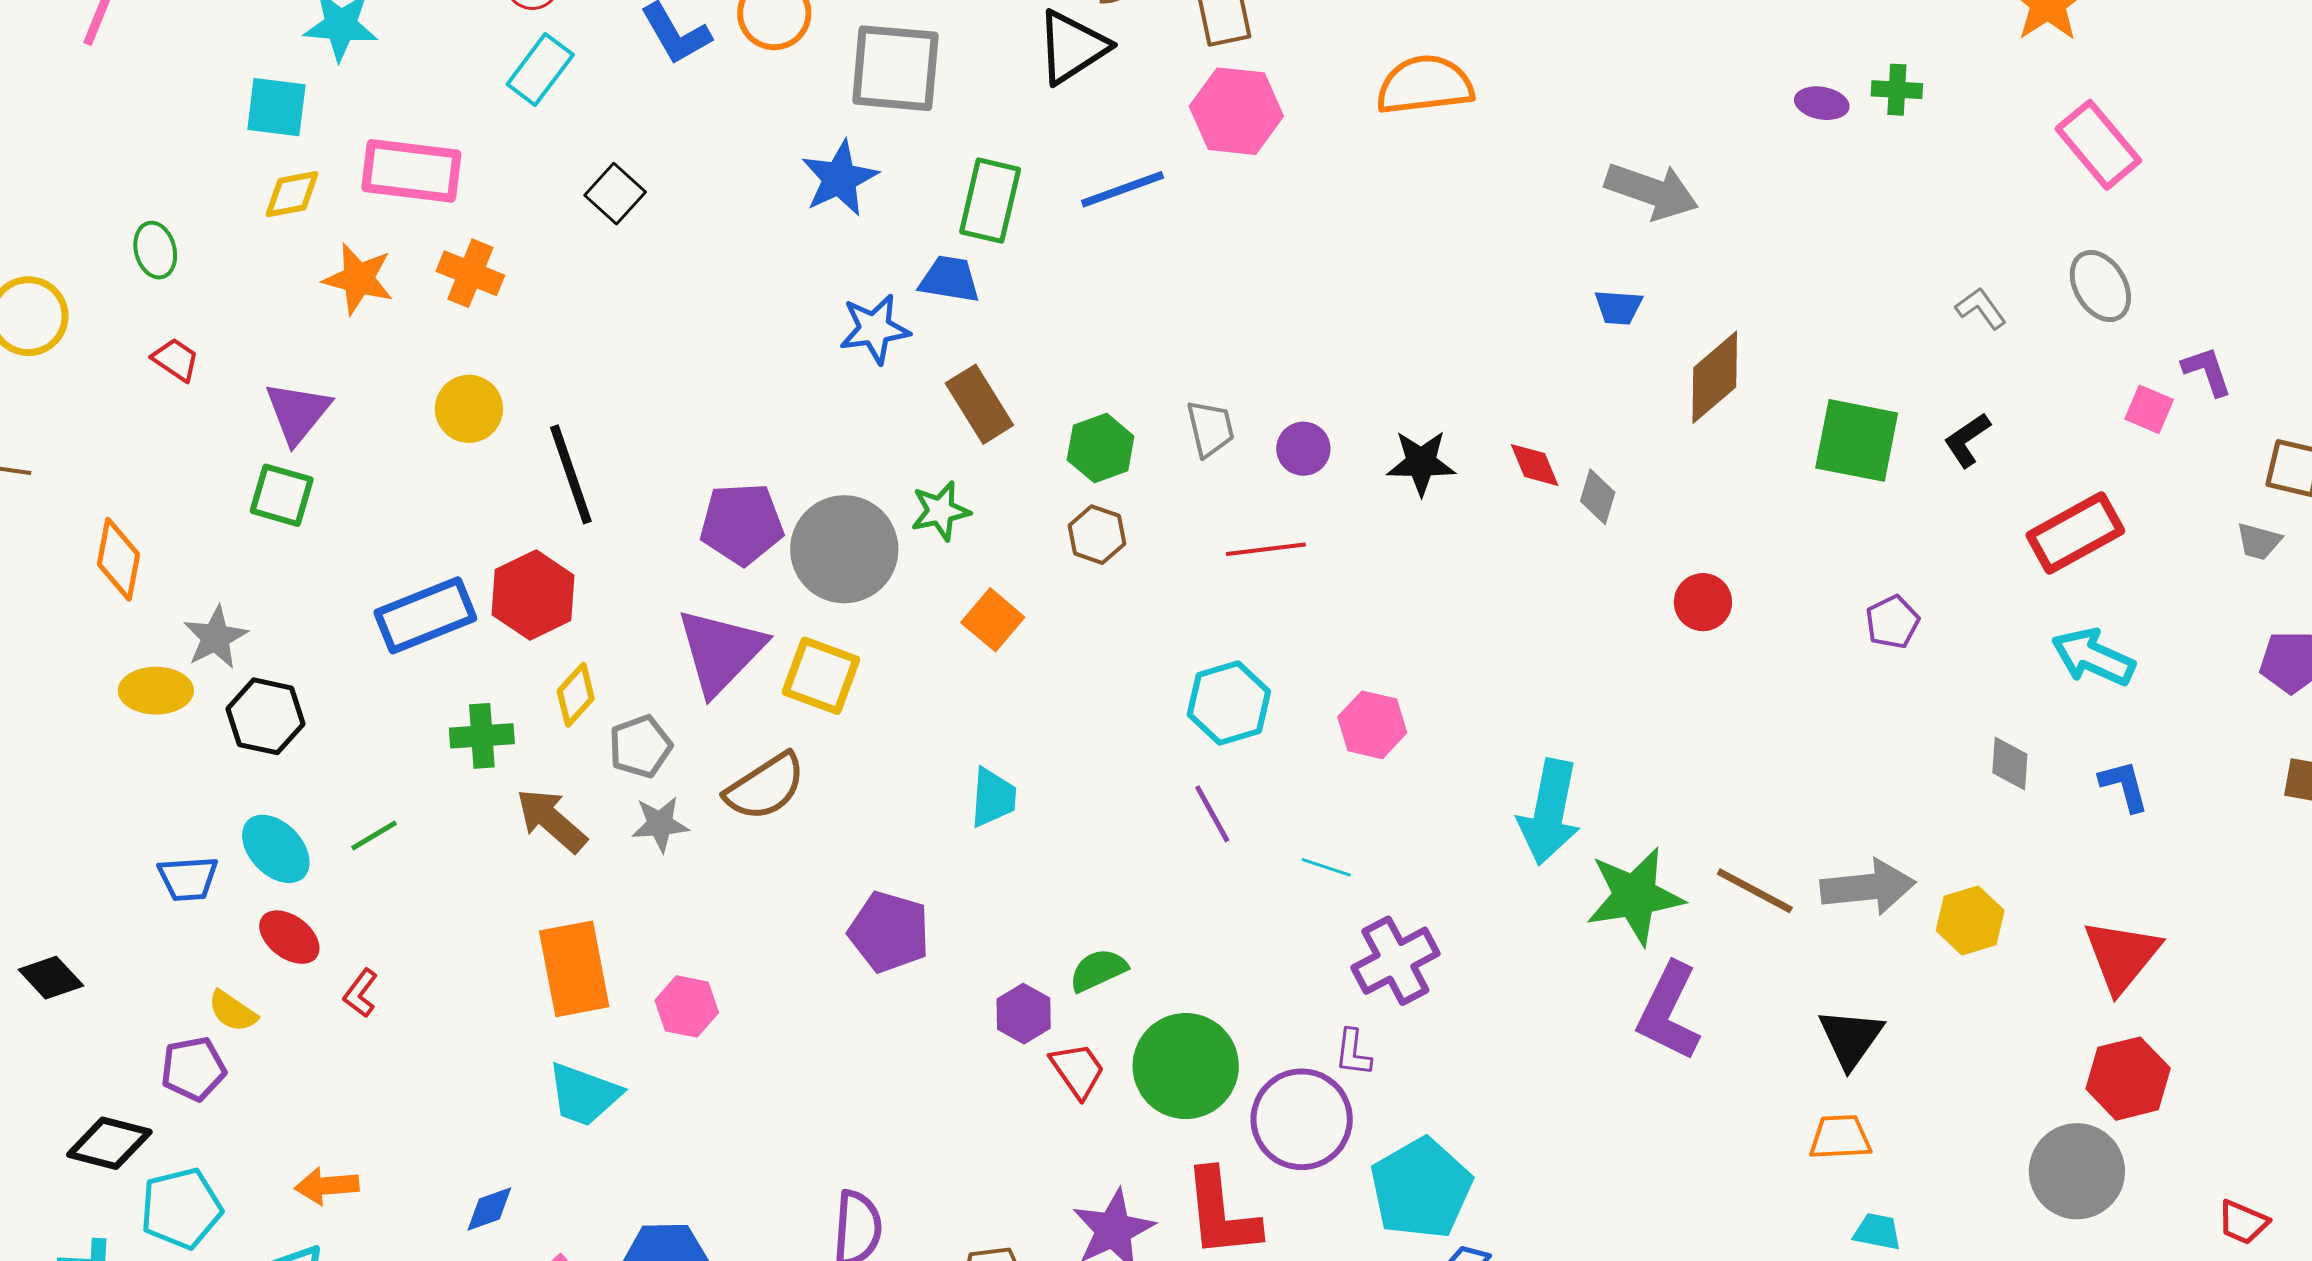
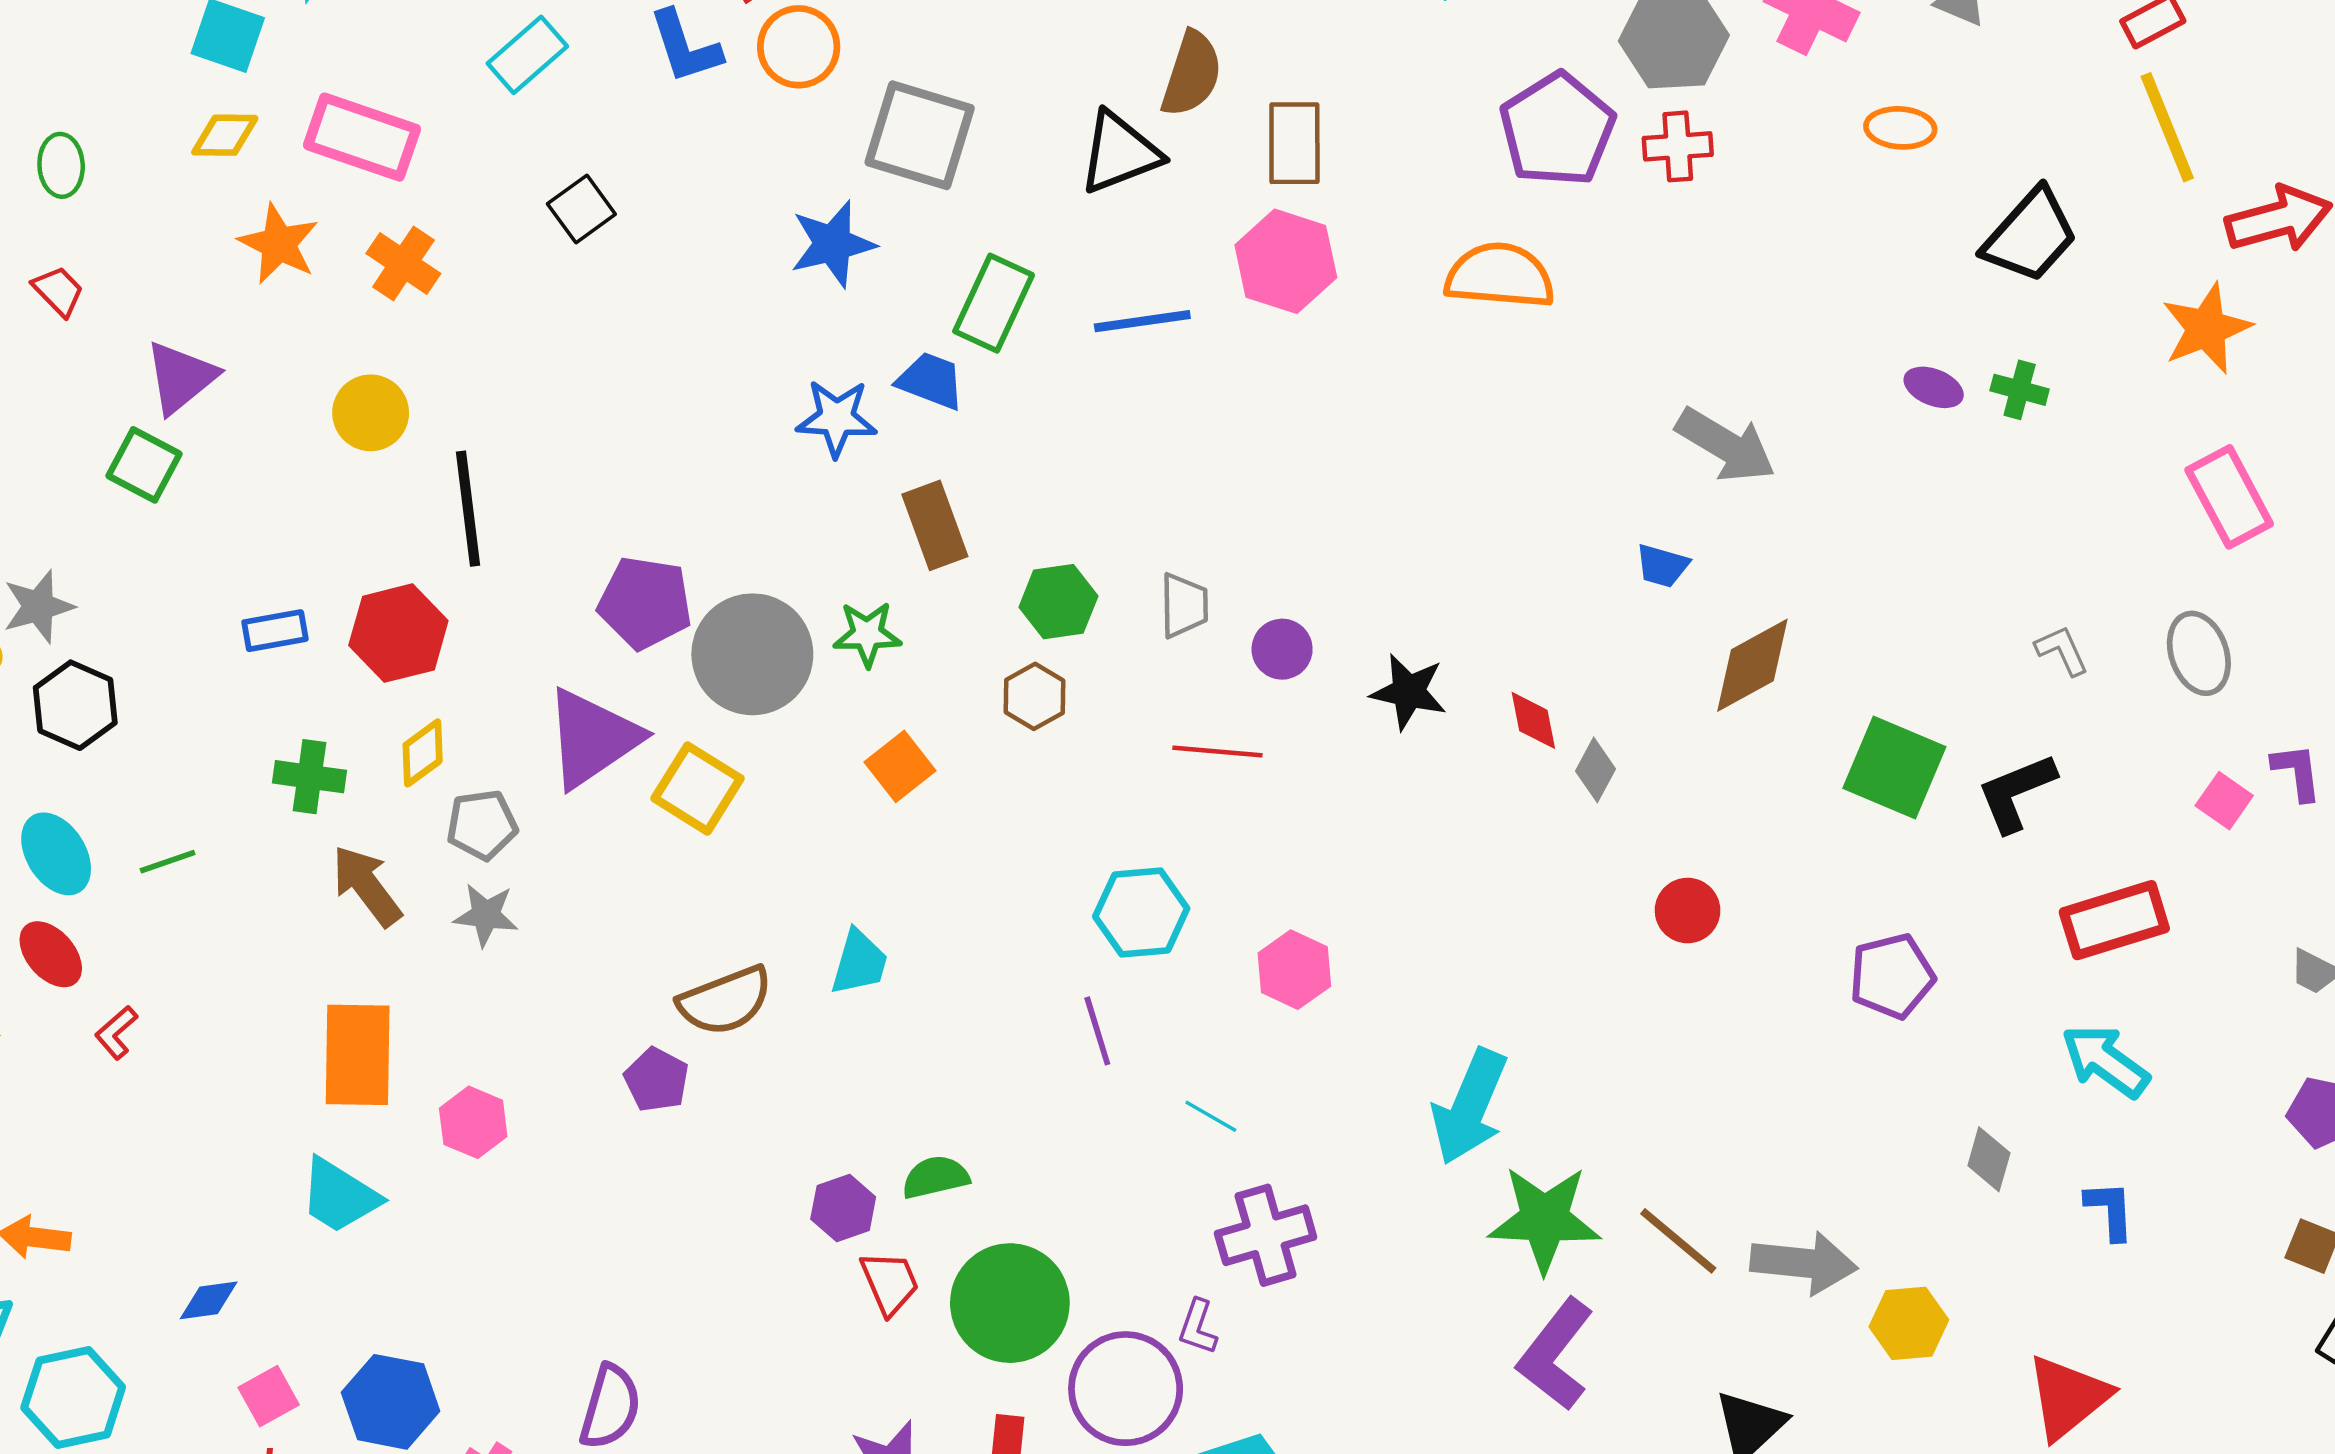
black L-shape: (1967, 440) -> (2016, 792), size x1.4
blue rectangle: (425, 615) -> (275, 631), size x0.6
purple pentagon: (1892, 622) -> (1892, 976), size x1.4
brown semicircle: (765, 787) -> (725, 1001), moved
purple pentagon: (889, 932) -> (657, 1080), moved, size x0.7

